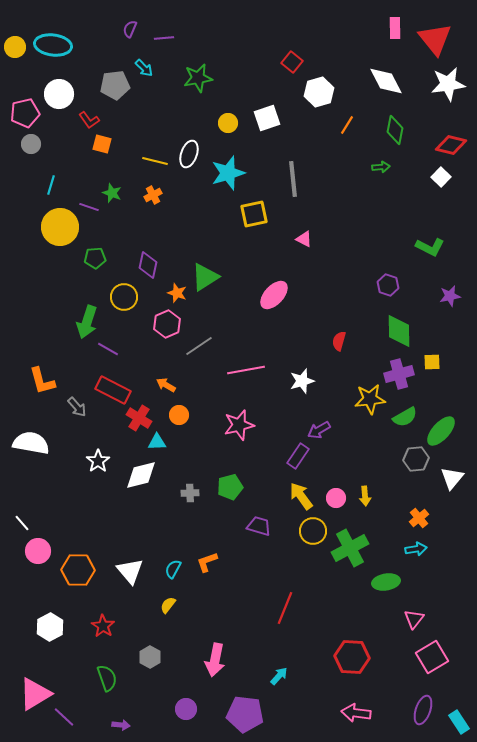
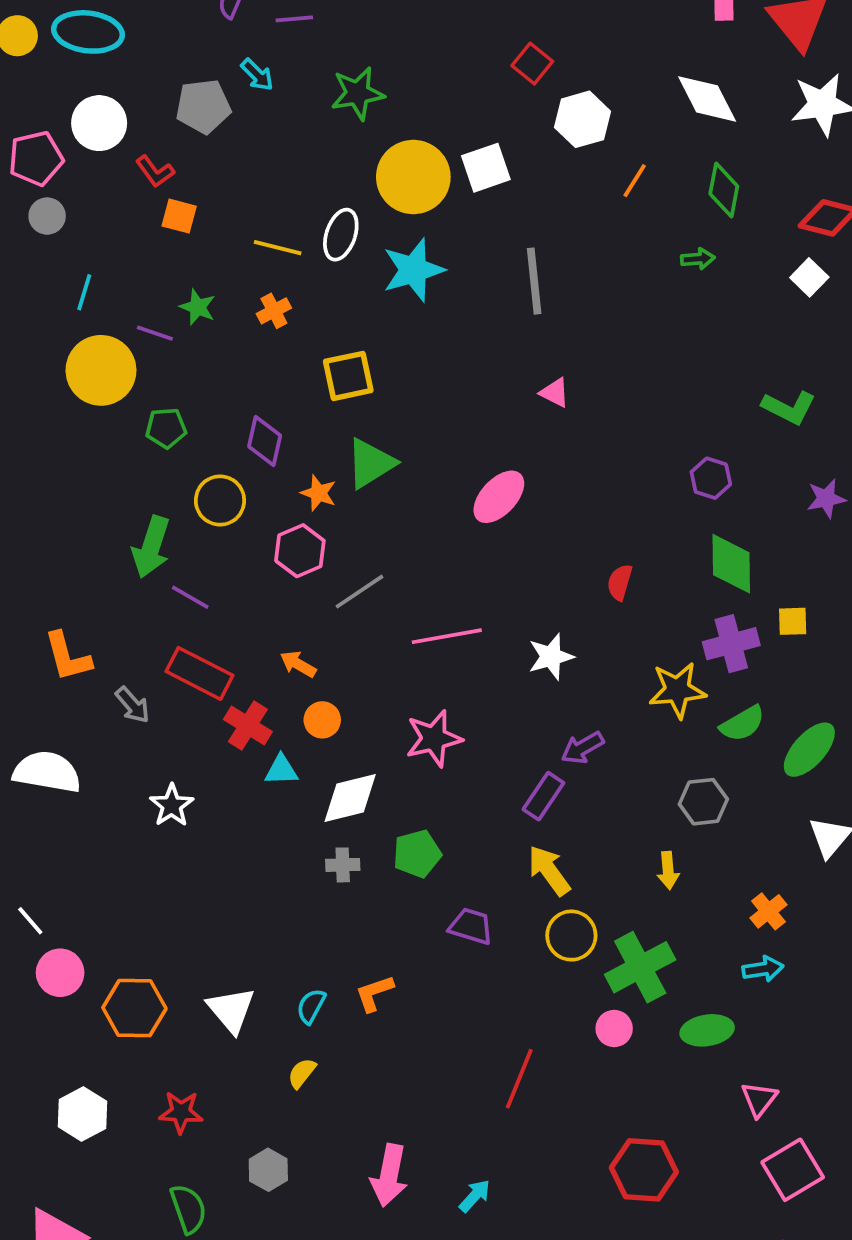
yellow circle: (228, 123) -> (413, 177), size x2.0
yellow square: (254, 214) -> (348, 376), moved
gray hexagon: (416, 459) -> (703, 802), moved
white diamond: (141, 475) -> (350, 798), moved
pink circle: (336, 498) -> (614, 1029), moved
red star: (103, 626) -> (181, 1112), turned -30
cyan arrow: (279, 676) -> (475, 1196), moved

